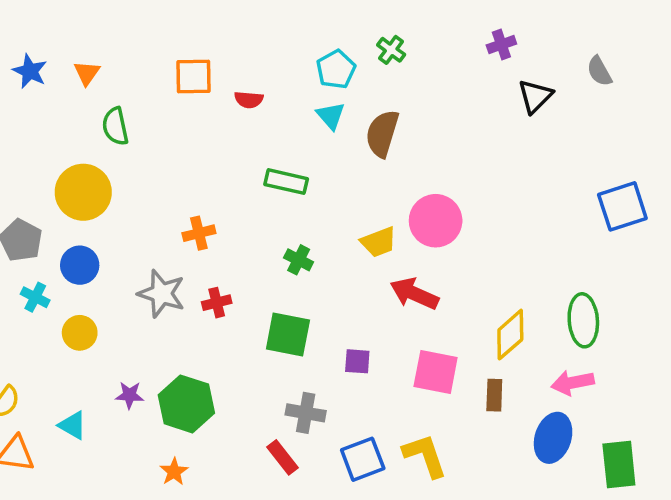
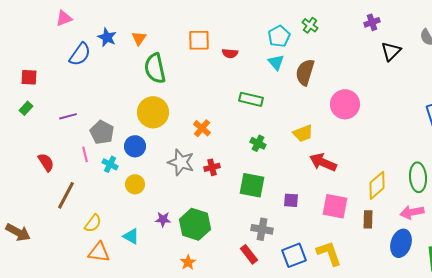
green semicircle: (115, 126) -> (155, 68), size x1.4
yellow circle: (83, 192) -> (153, 112), moved
pink circle: (436, 221) -> (345, 104), moved
orange cross: (199, 233) -> (202, 128), turned -36

